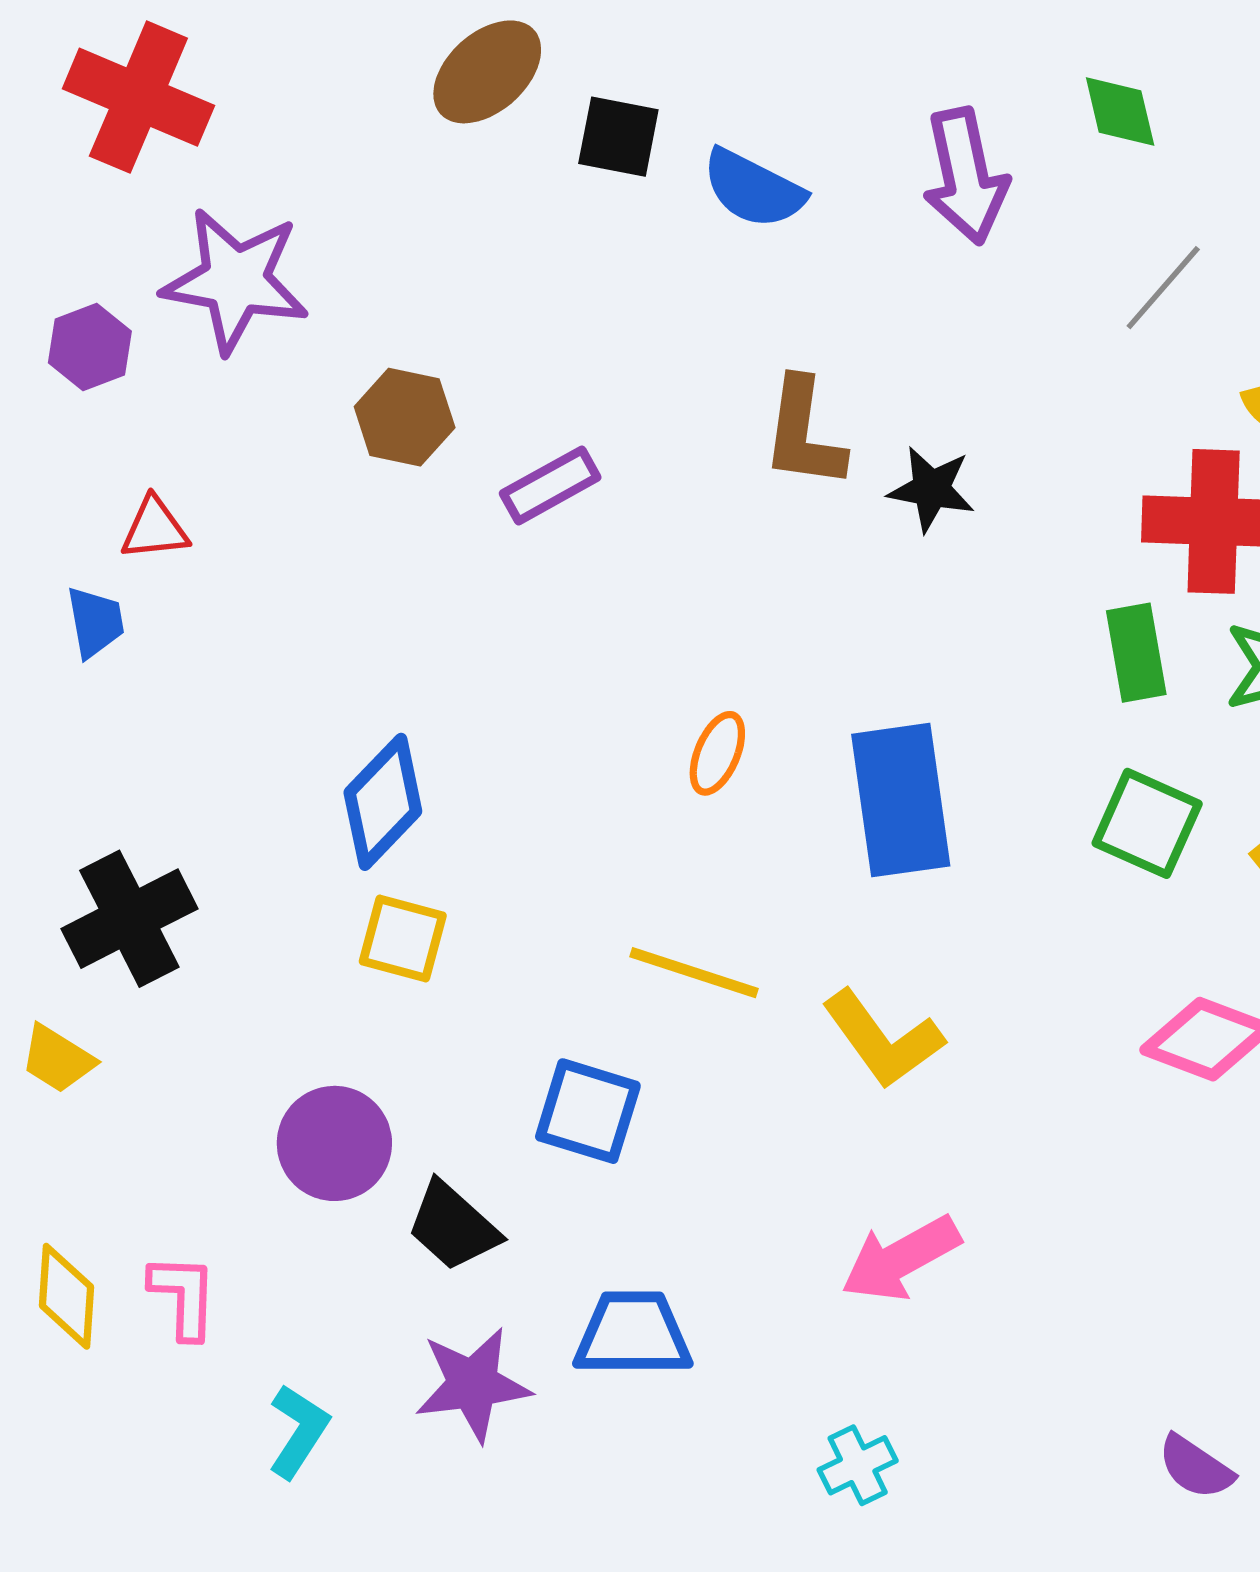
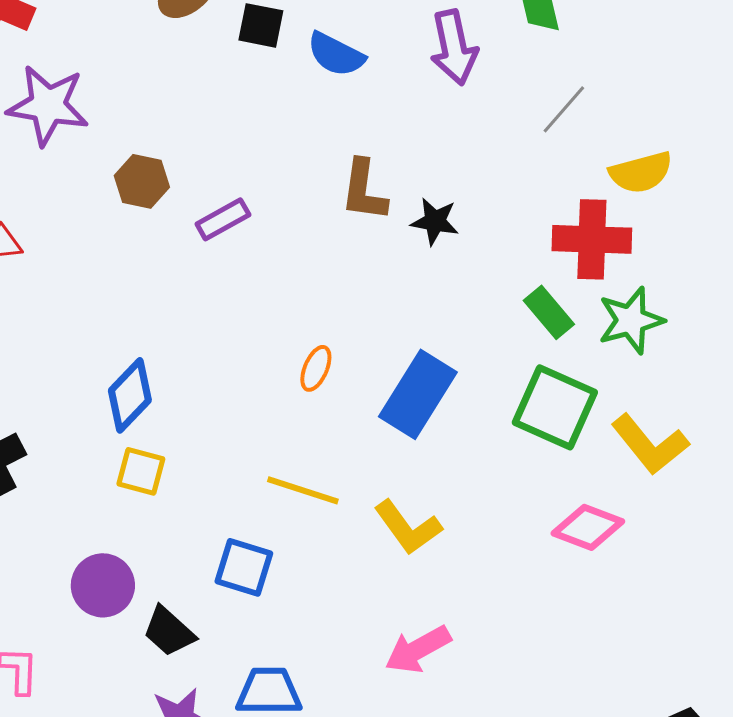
green rectangle: (1136, 653) -> (549, 312), turned -30
blue rectangle: (901, 800) -> (418, 394), turned 40
green square: (1147, 823) -> (555, 407), size x1.4

